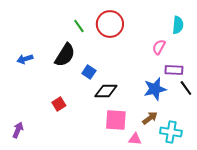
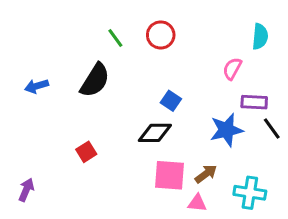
red circle: (110, 24) -> (161, 35), size x0.7
blue square: (89, 72) -> (171, 101), moved
brown arrow: (150, 118) -> (206, 174), moved

